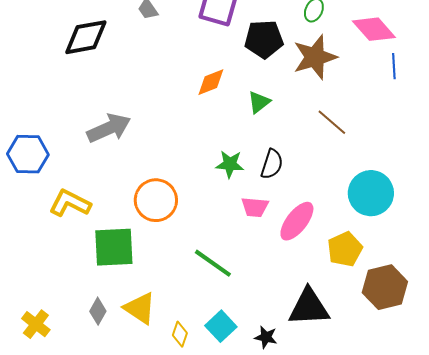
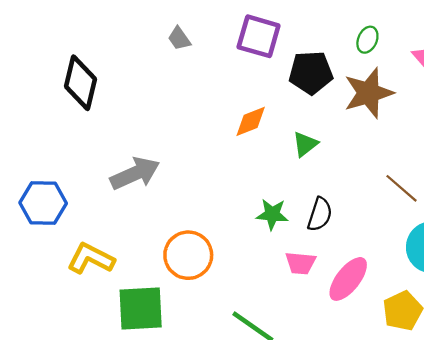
black diamond: (86, 37) -> (81, 83), moved, turned -66
brown line: (332, 122) -> (401, 188), moved

